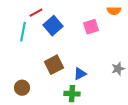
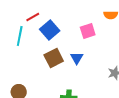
brown square: (54, 65) -> (54, 58), moved
blue triangle: (80, 74) -> (77, 58), moved, turned -32

